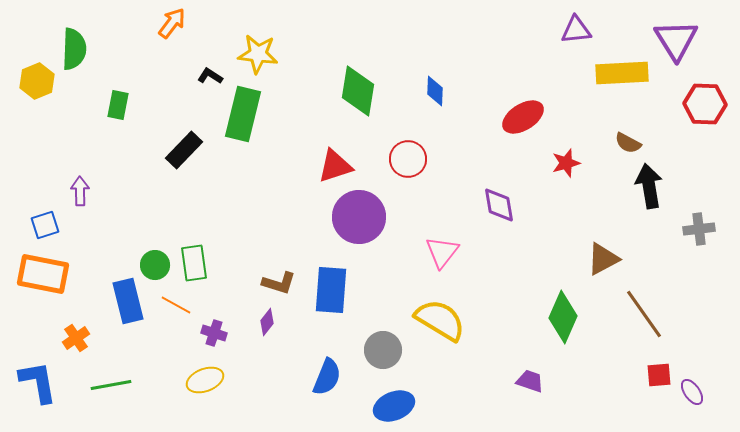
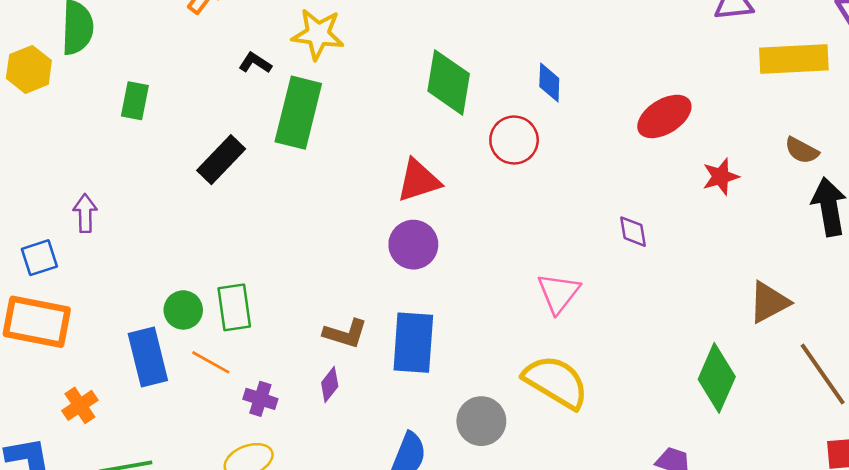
red circle: (408, 159) -> (514, 140), moved
purple diamond: (499, 205) -> (633, 232), size x0.7
purple circle: (359, 217) -> (413, 245), moved, size x0.7

